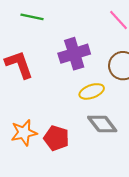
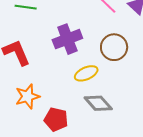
orange star: (24, 133) -> (27, 96), moved

